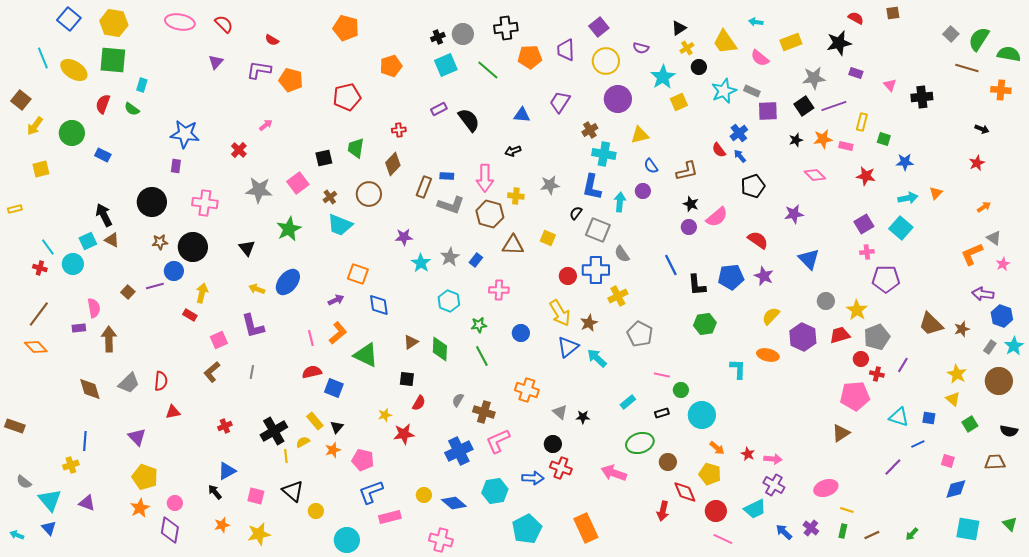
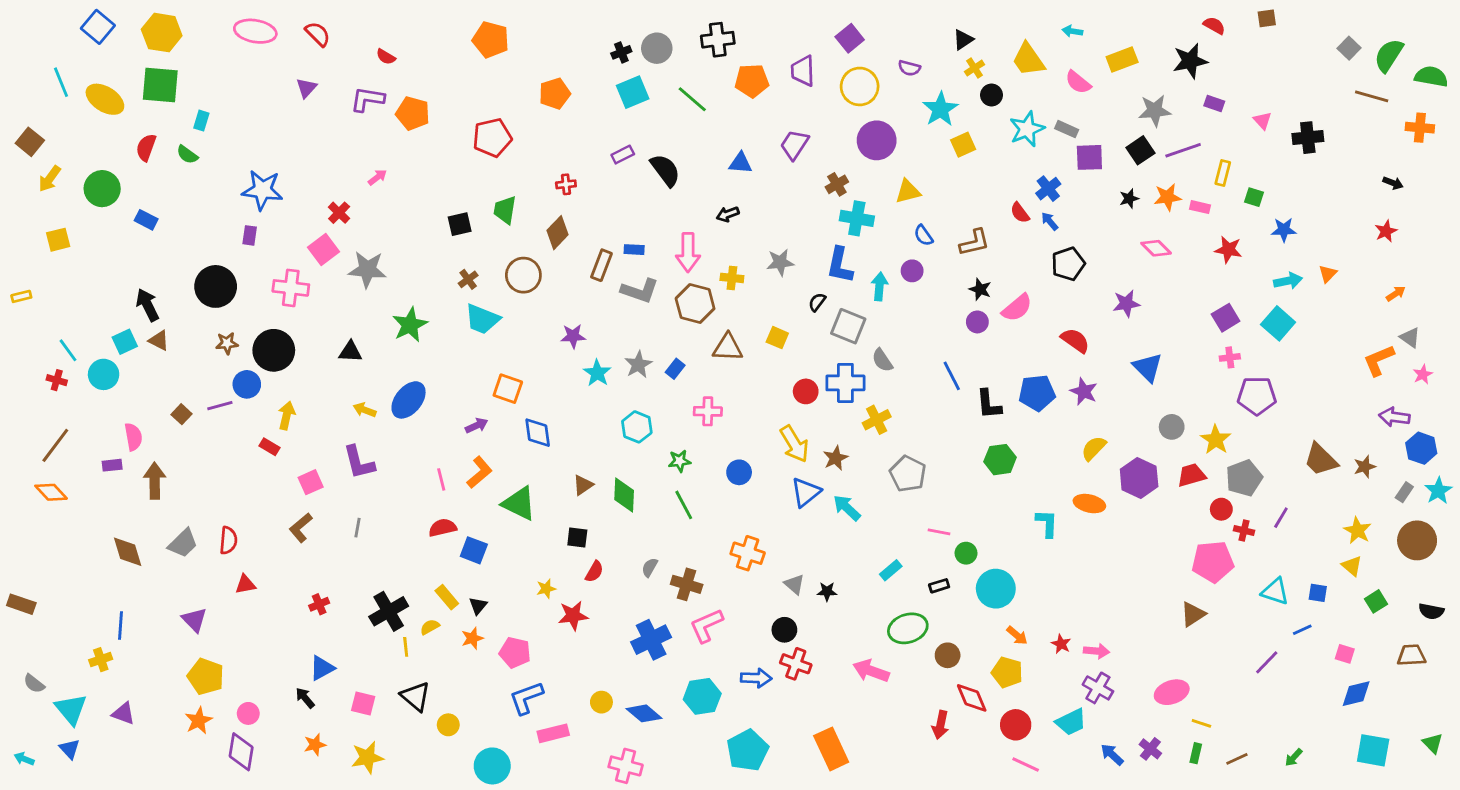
pink square: (298, 183) -> (323, 250), moved
black triangle: (247, 248) -> (350, 352), turned -48

